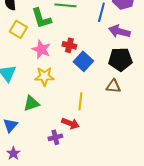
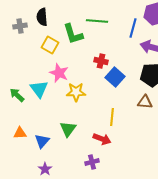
pink star: (41, 49) -> (59, 73), moved
green triangle: (31, 103) -> (68, 129), moved, turned -36
purple cross: (55, 137) -> (92, 162), moved

